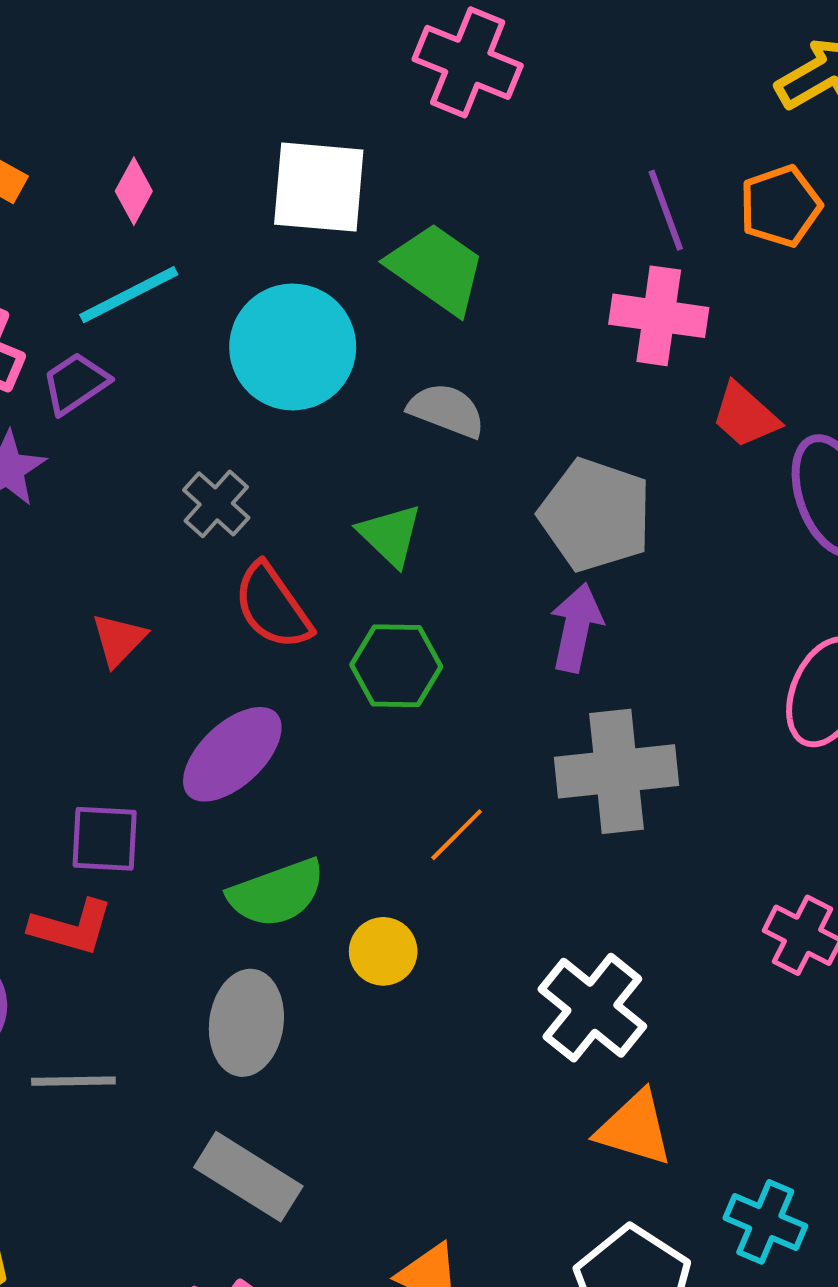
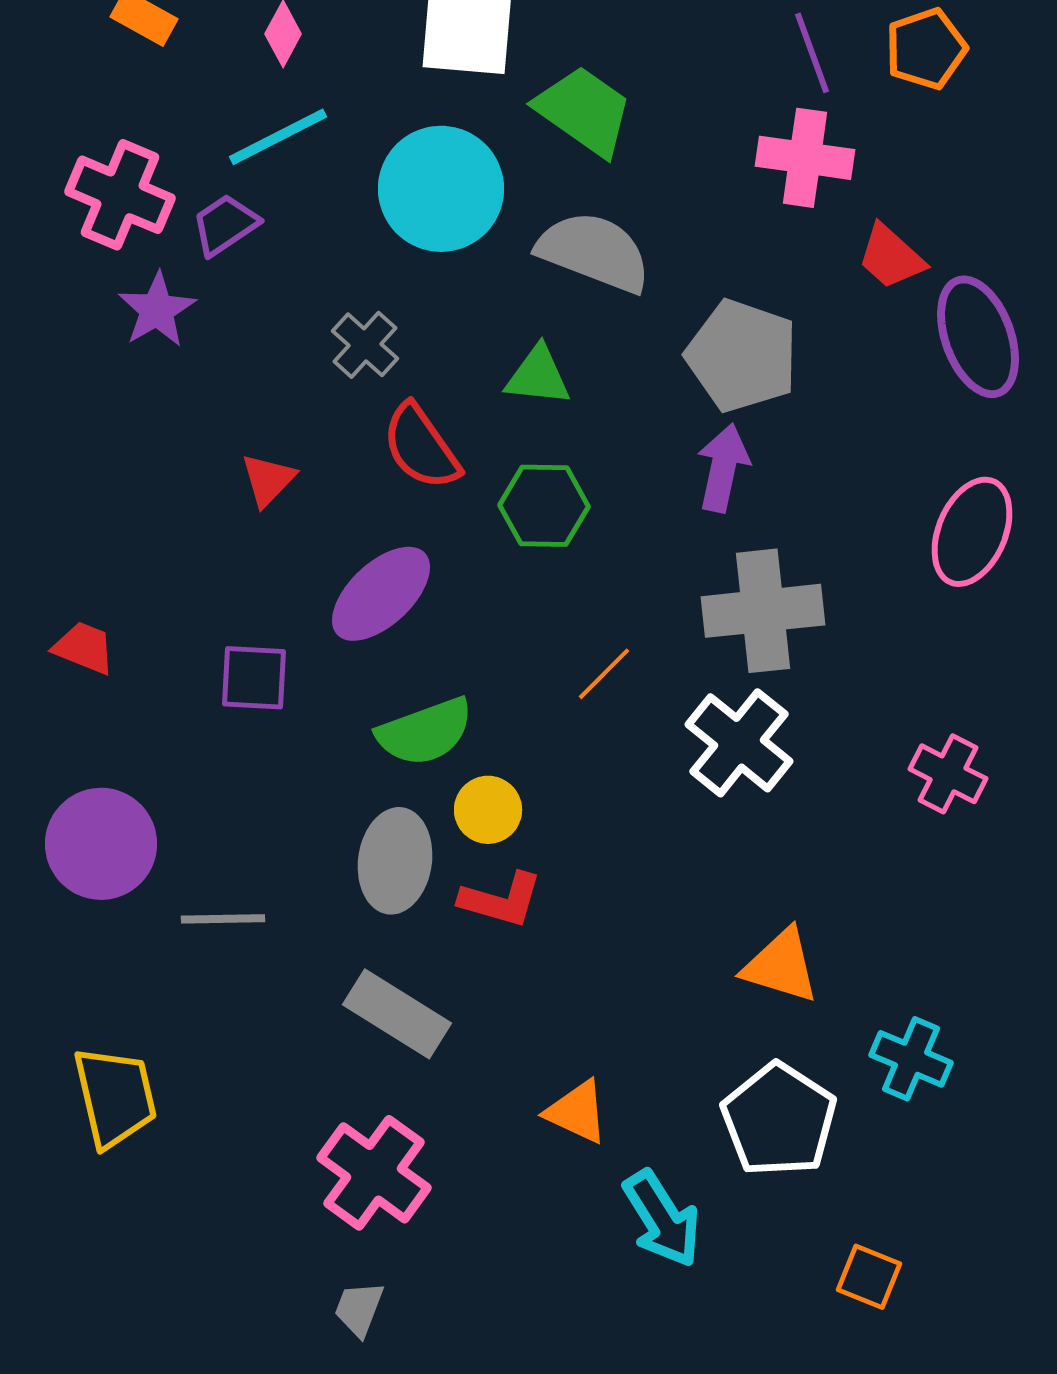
gray semicircle: (447, 410) -> (594, 252), size x1.5
green triangle: (390, 535) -> (538, 376), turned -38
red L-shape: (71, 927) -> (501, 900), moved
yellow circle: (383, 951) -> (488, 810), moved
white cross: (592, 1008) -> (739, 743), moved

